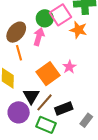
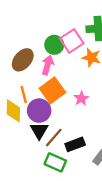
orange line: (19, 53) -> (24, 95), moved
orange square: (48, 74) -> (52, 90), moved
purple circle: (19, 112) -> (39, 111), moved

